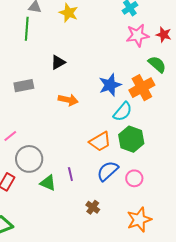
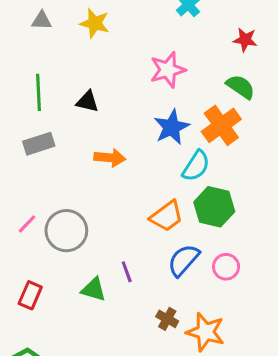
green line: (27, 29) -> (39, 92), moved
pink star: (138, 35) -> (168, 70), moved
black triangle: (58, 62) -> (87, 102), turned 49
gray circle: (29, 159) -> (66, 231), moved
orange star: (139, 220) -> (205, 332), moved, turned -30

